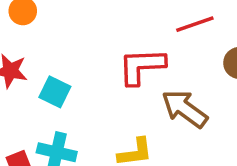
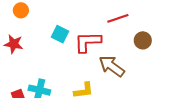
cyan square: (55, 92) -> (60, 34), moved

